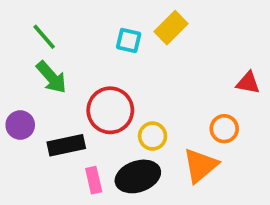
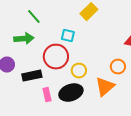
green line: (44, 37) -> (34, 17), moved
cyan square: (129, 40) -> (68, 36), moved
green arrow: (51, 77) -> (24, 39), turned -54

